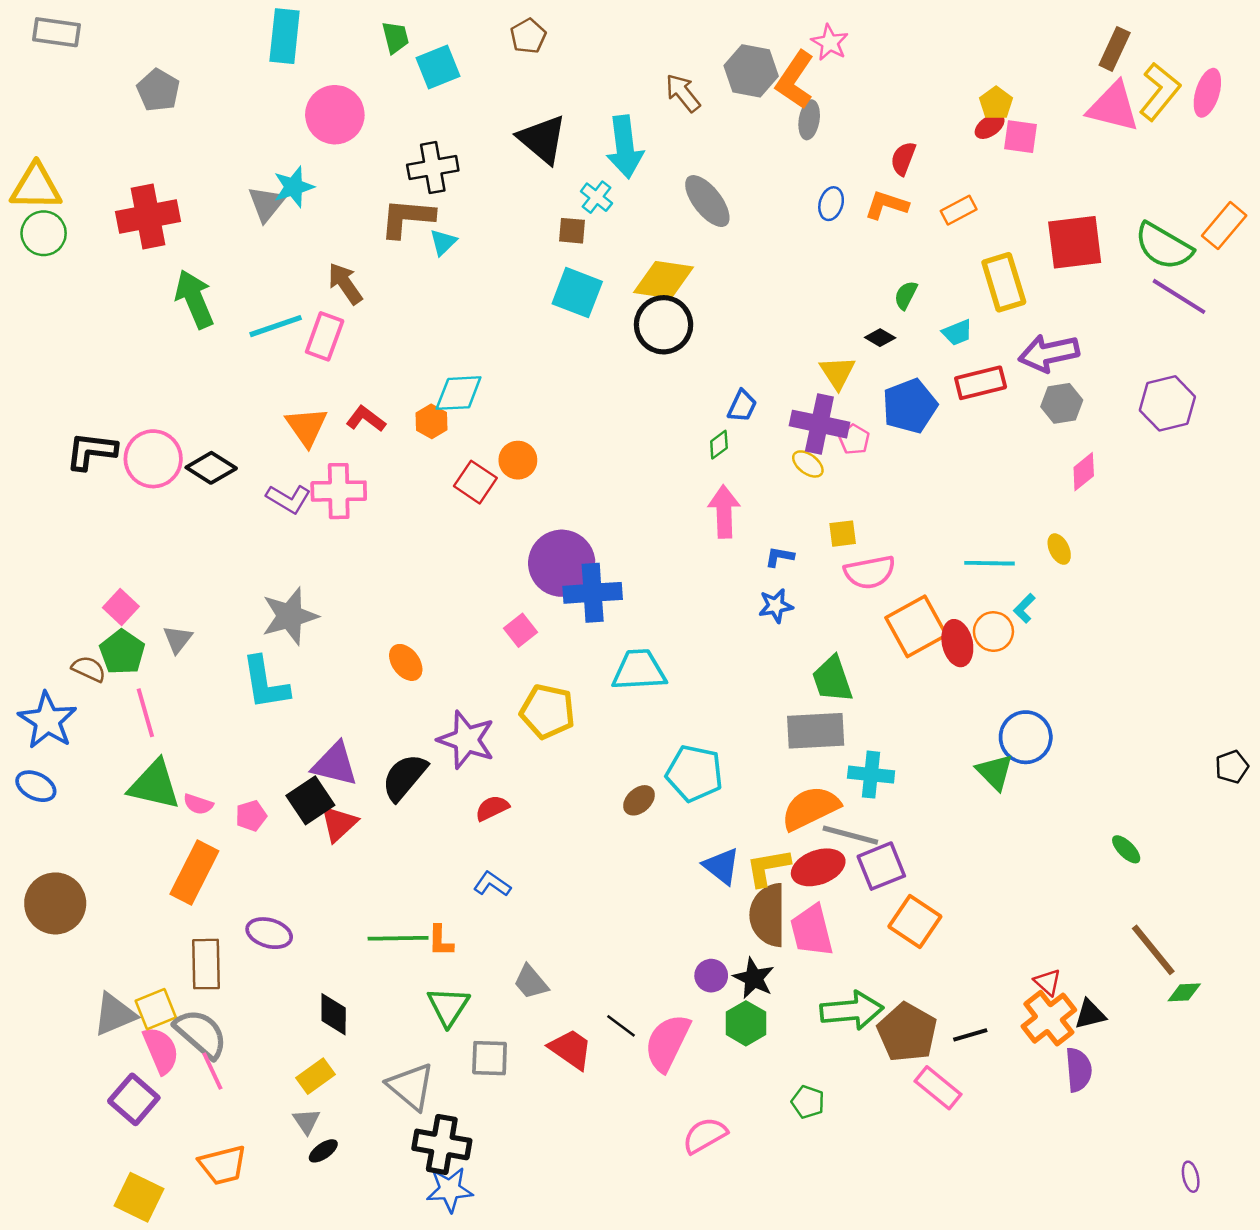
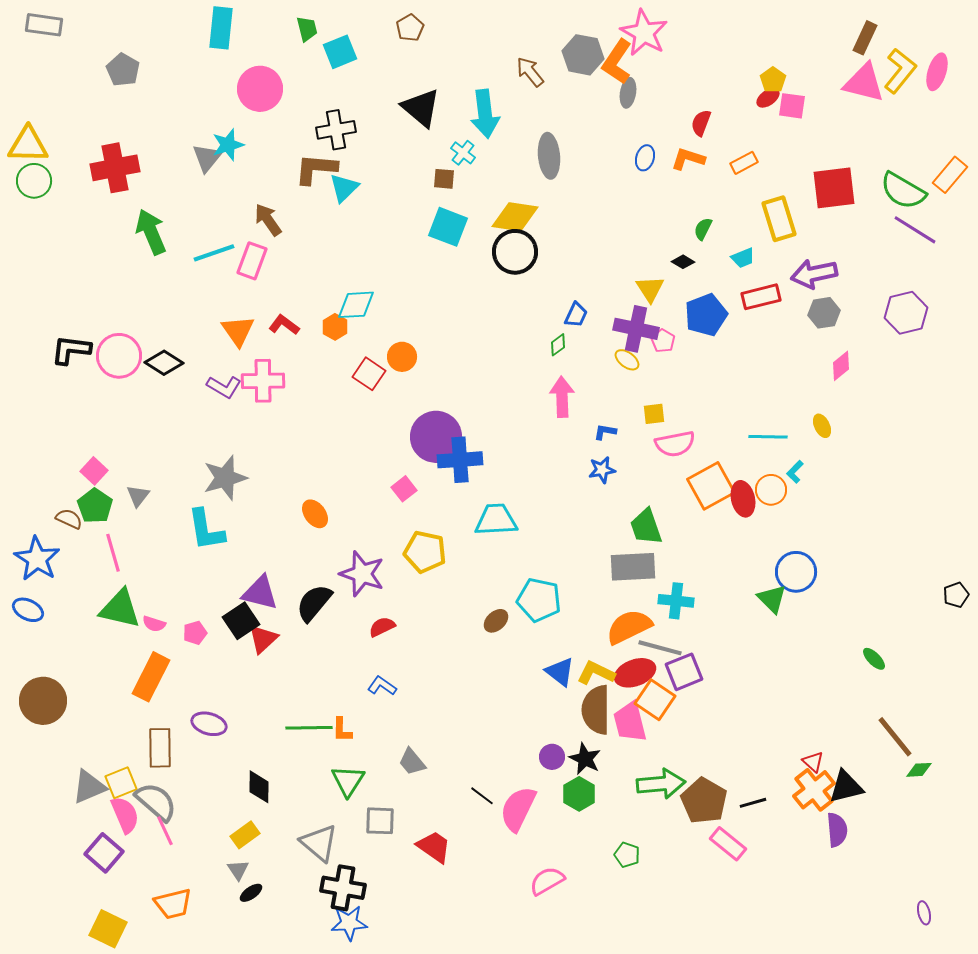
pink star: (830, 43) -> (644, 33), size x1.6
gray ellipse: (707, 201) -> (549, 156), turned 33
cyan triangle: (443, 242) -> (344, 188), size x1.4
yellow L-shape: (768, 867) -> (596, 673), turned 36
orange square: (915, 921) -> (655, 700), moved
black triangle: (1090, 1014) -> (846, 787), size x1.4
red trapezoid: (571, 1049) -> (434, 847), moved

